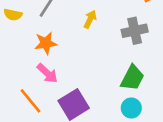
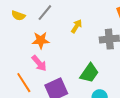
green trapezoid: (132, 78) -> (89, 73), moved

